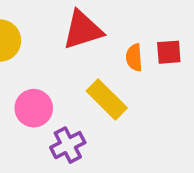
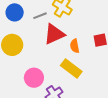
orange semicircle: (134, 58) -> (75, 46), moved

